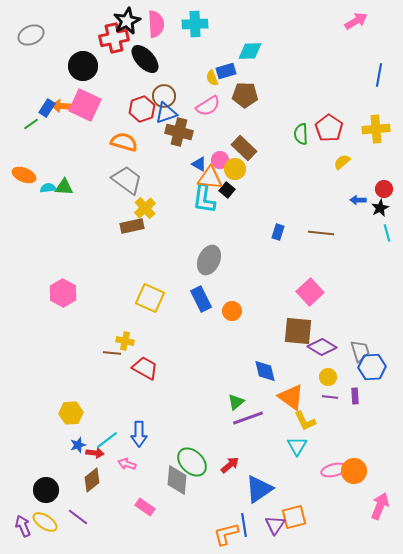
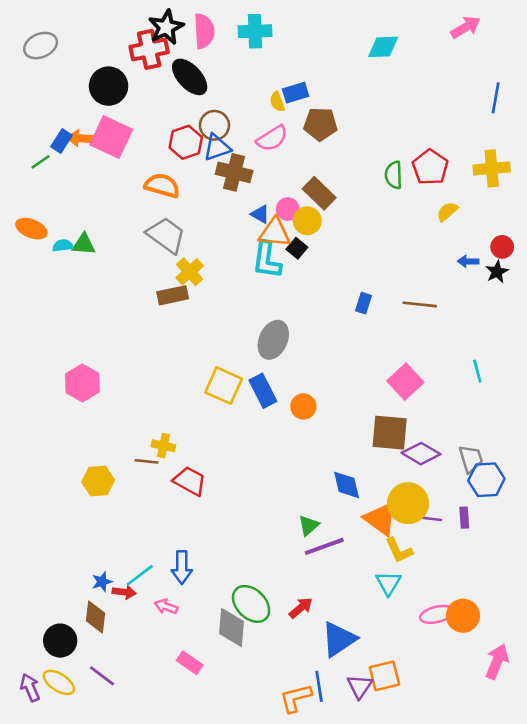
cyan diamond: (250, 51) -> (383, 47), moved
cyan line: (387, 233) -> (477, 371), moved
yellow square: (150, 298) -> (224, 386), moved
yellow circle: (328, 377) -> (408, 503), moved, size x1.8
yellow hexagon: (71, 413) -> (98, 481), moved
brown diamond: (92, 480) -> (95, 617), moved, turned -45

